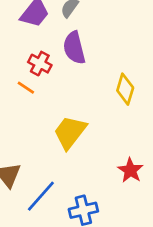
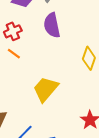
red cross: (40, 64) -> (13, 31), moved, turned 36

